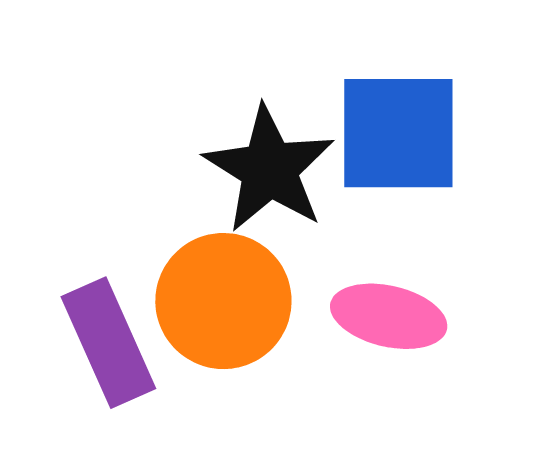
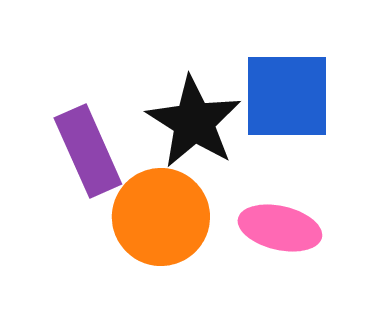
purple rectangle: (108, 343) -> (88, 151), moved

